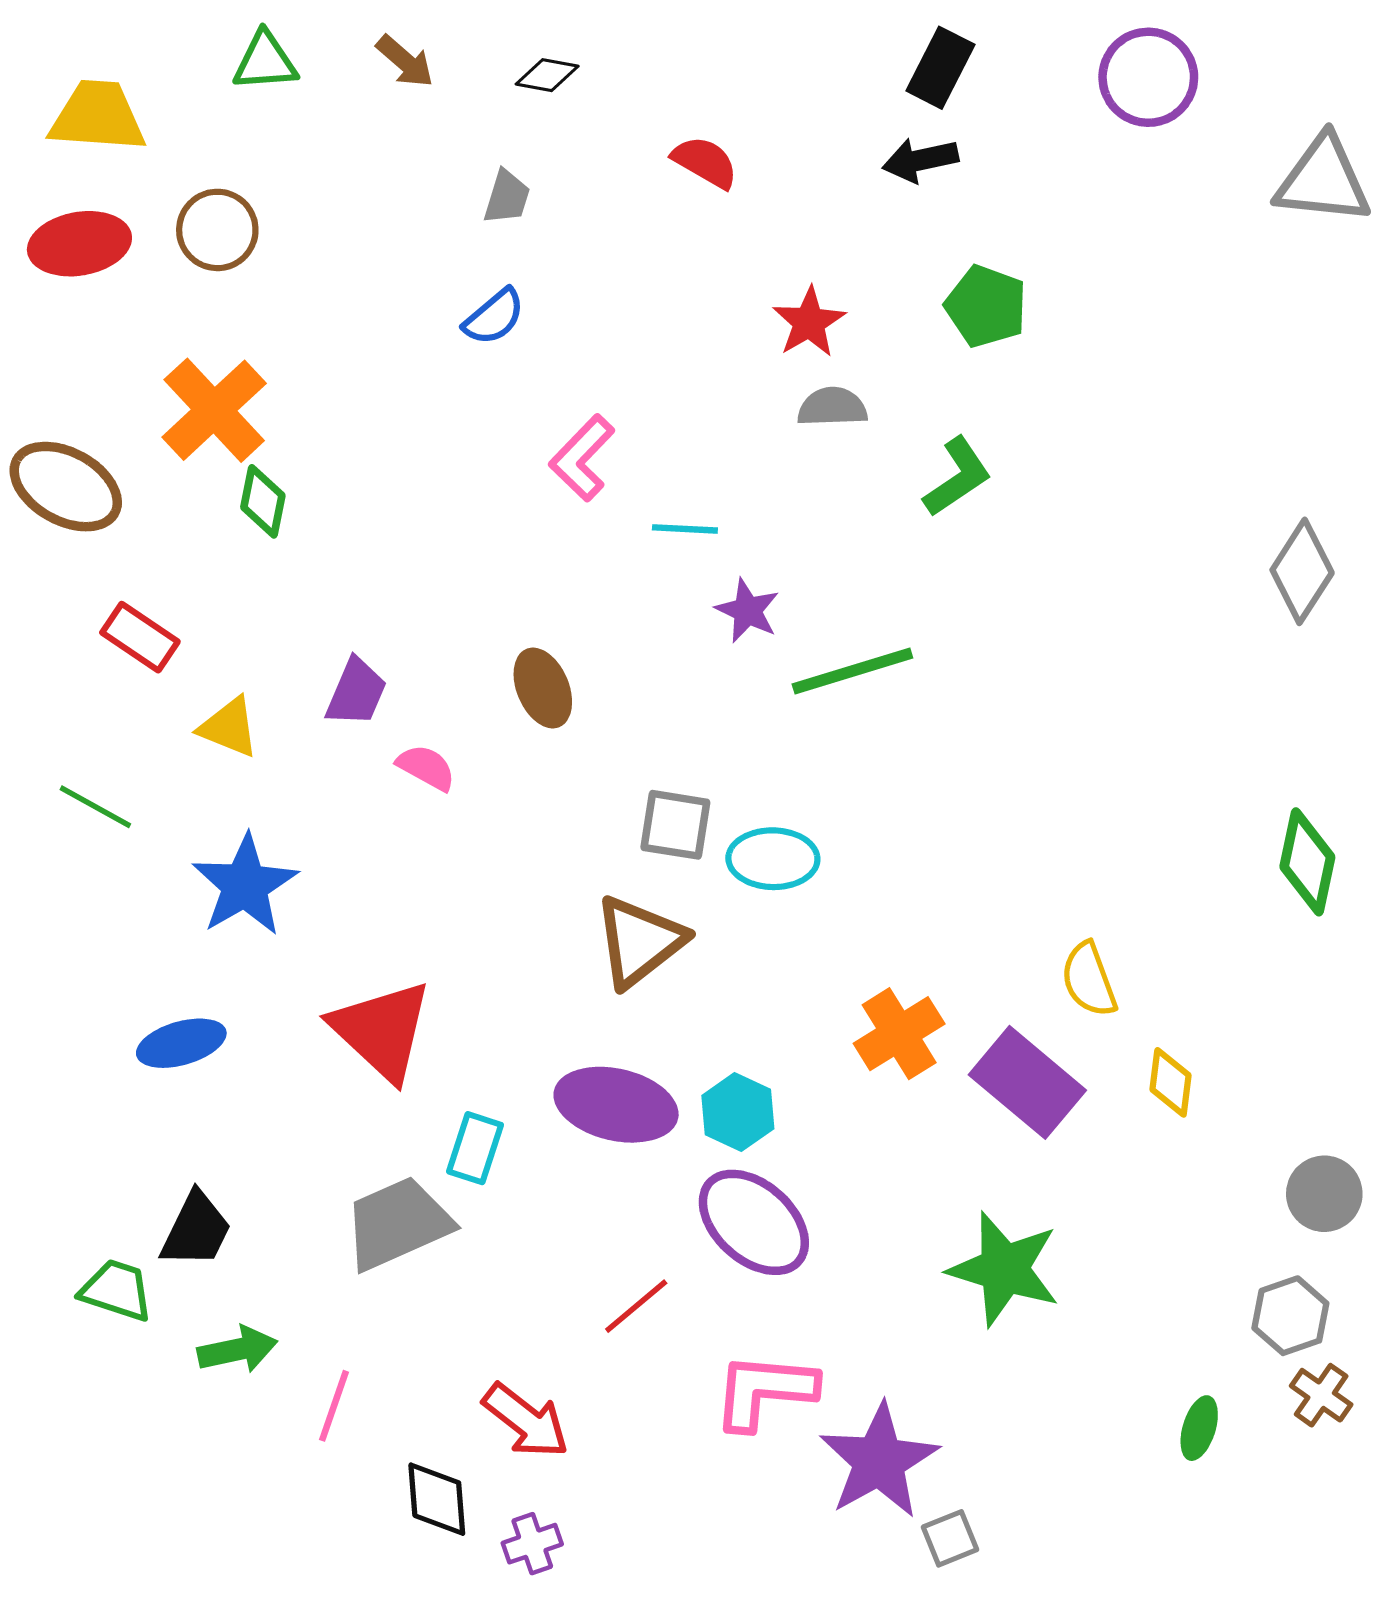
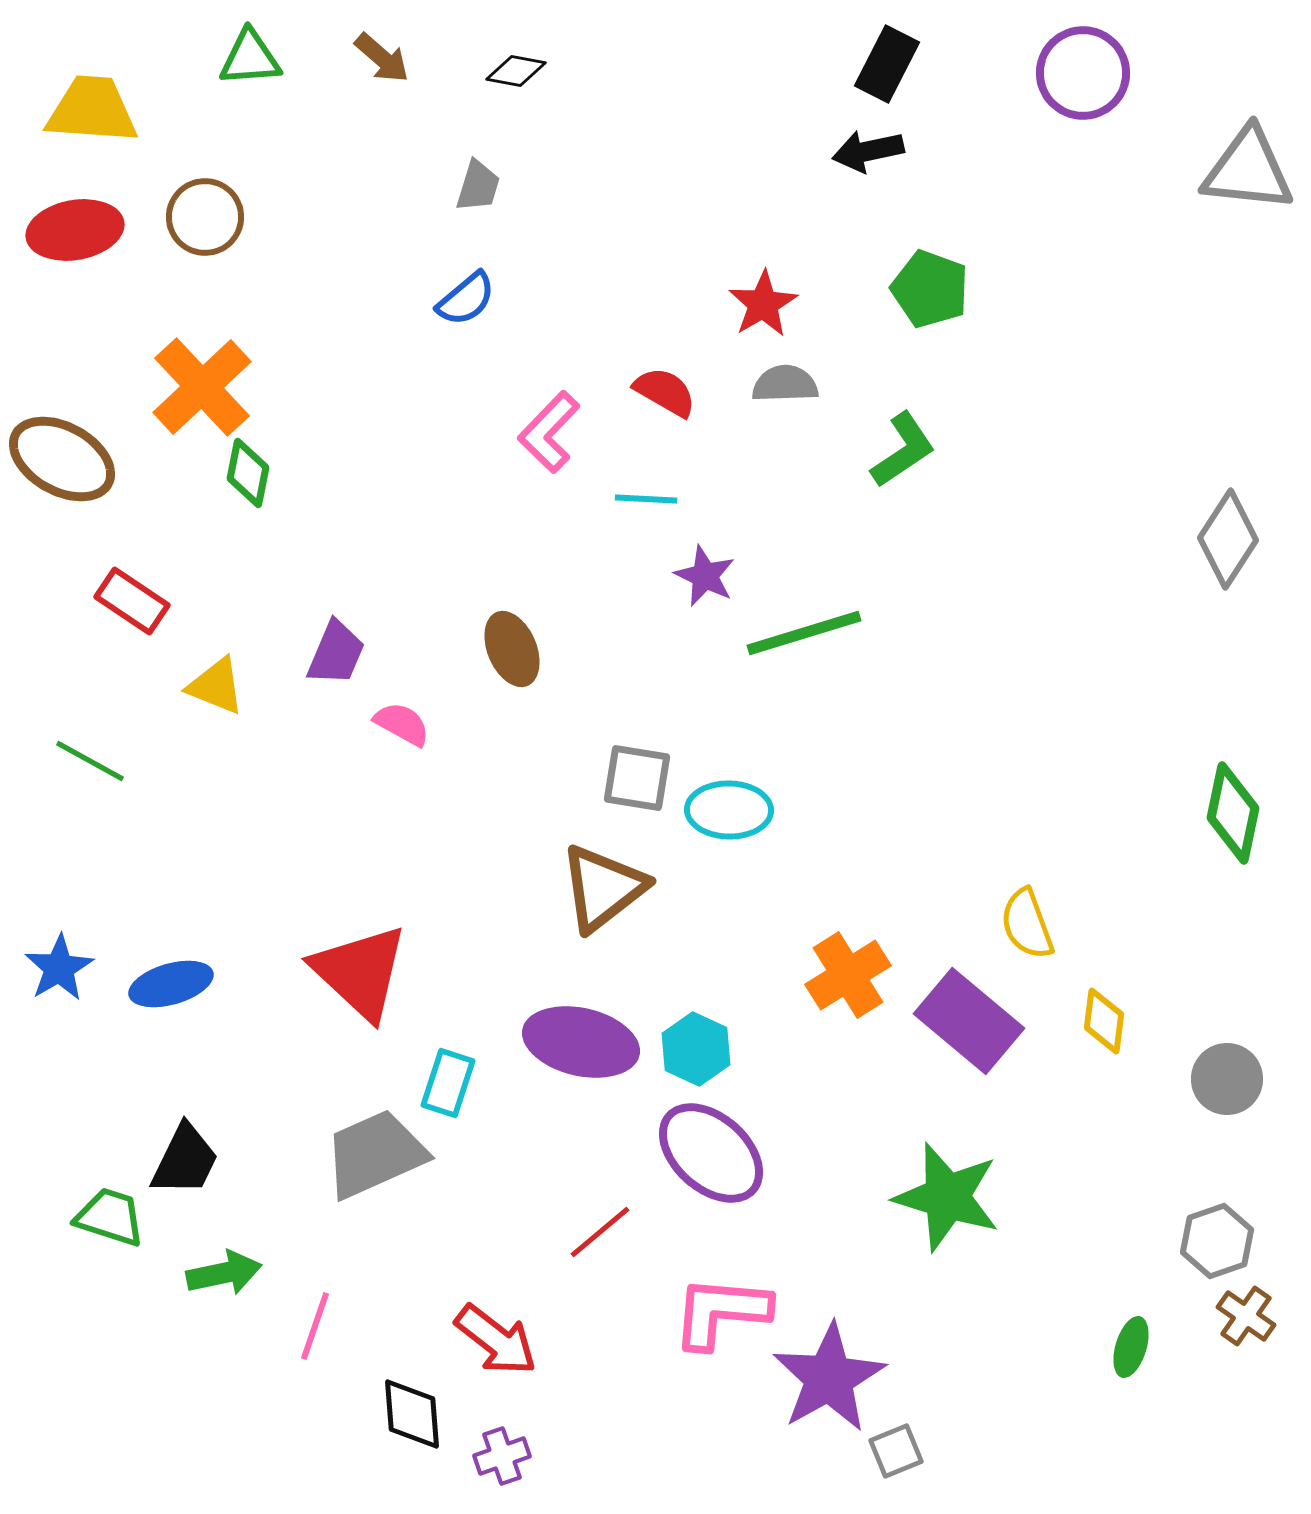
red semicircle: (705, 162) -> (665, 392), moved
blue star: (245, 885) -> (59, 968), moved, size x0.7
gray circle: (1324, 1194) -> (1227, 1079), moved

